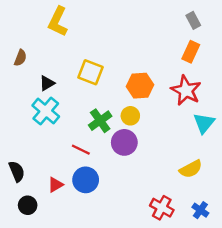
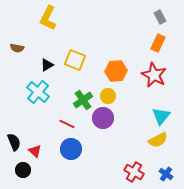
brown semicircle: (20, 58) -> (17, 48), turned 80
black triangle: (47, 83) -> (47, 65), moved
cyan triangle: (204, 123) -> (161, 116), moved
red triangle: (55, 185) -> (35, 151), moved, turned -48

